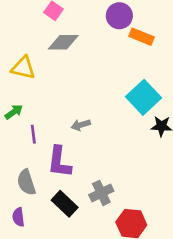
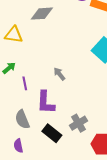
gray arrow: (81, 125) -> (59, 74), turned 72

